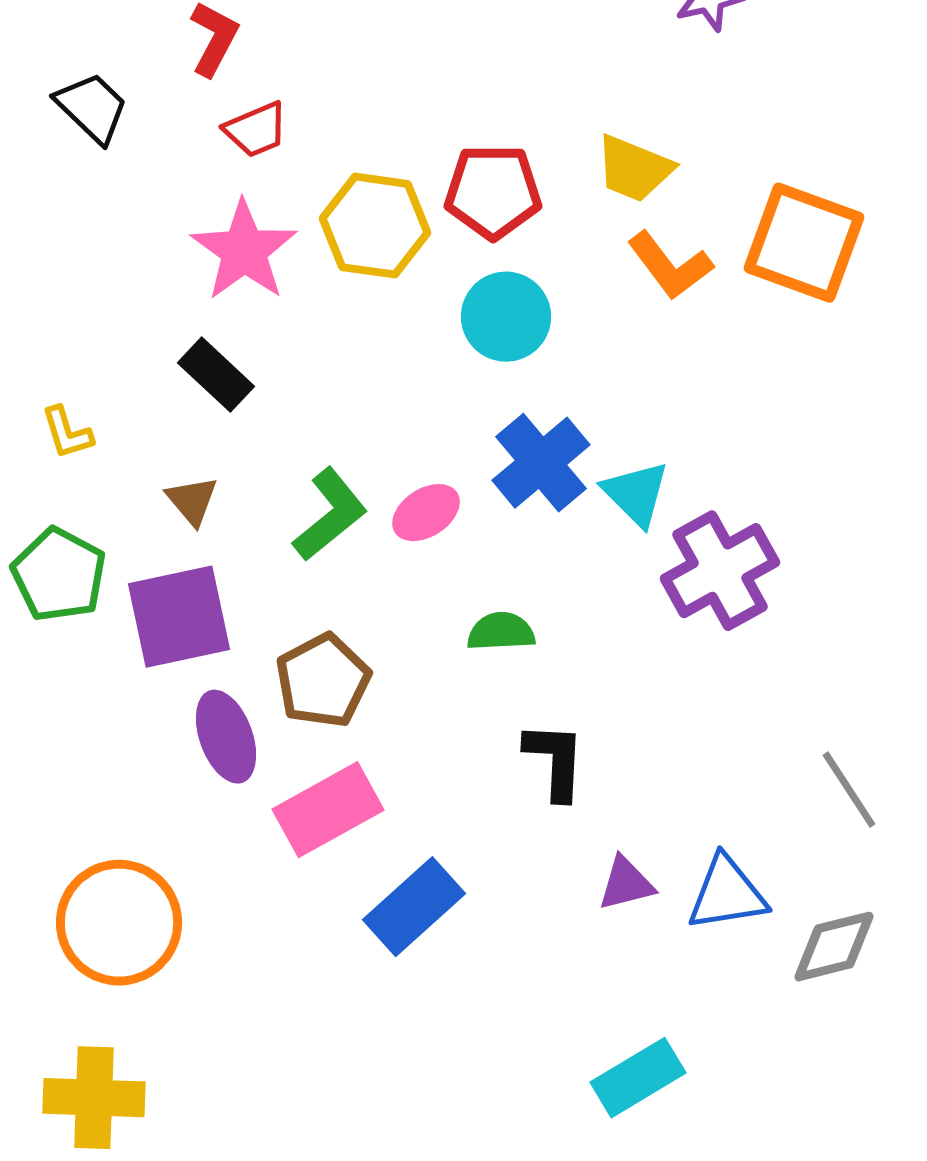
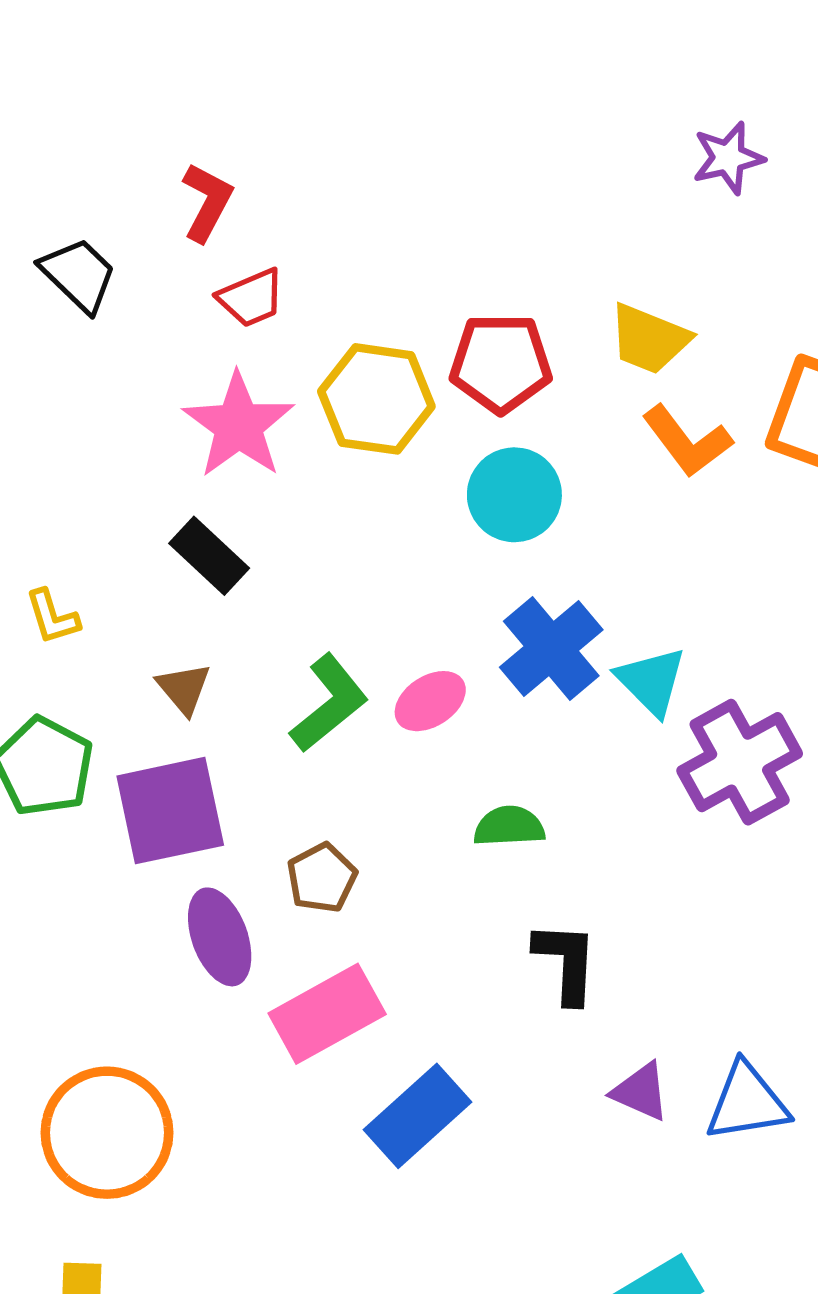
brown pentagon: (323, 681) -> (322, 878), size x0.7
purple triangle: (626, 884) -> (641, 1092), turned 38

